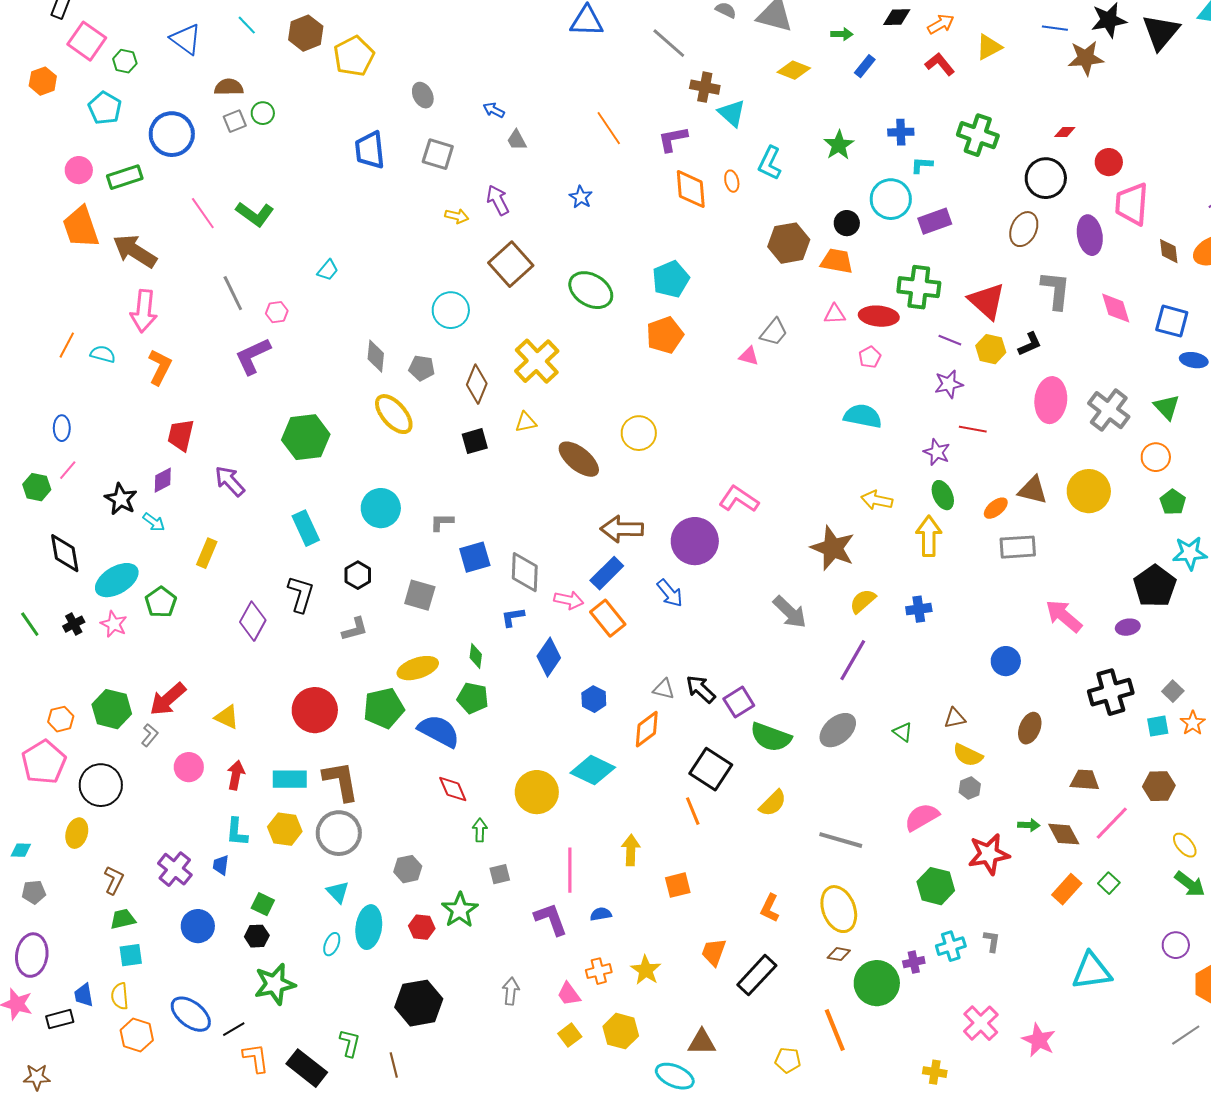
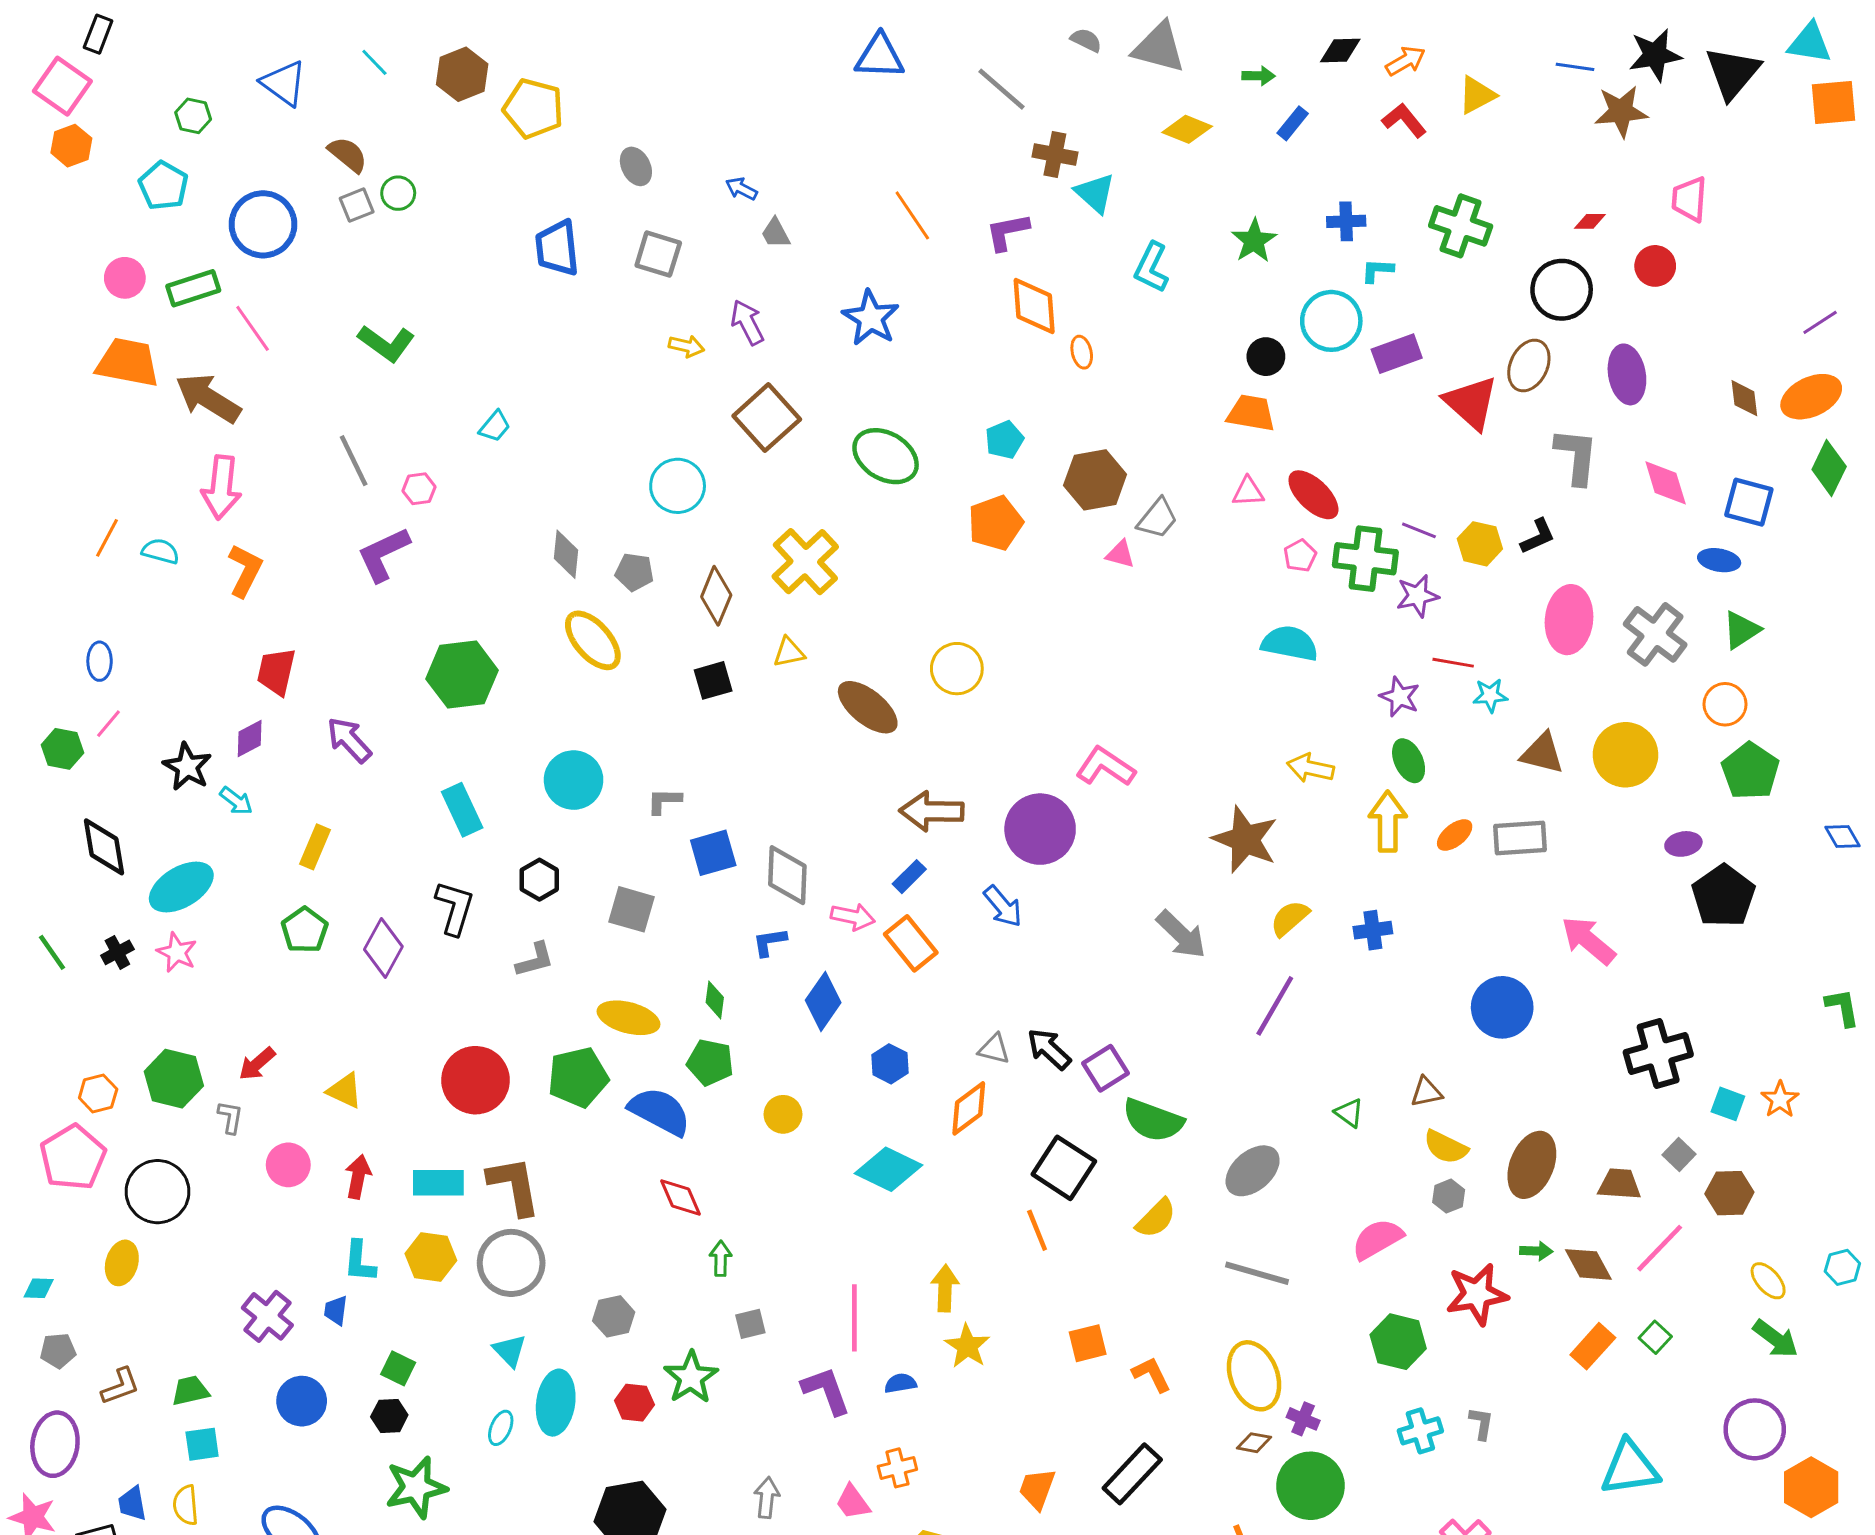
pink square: (87, 41) -> (62, 86), moved
yellow pentagon: (354, 56) -> (533, 108), turned -30
brown semicircle: (229, 87) -> (348, 155), turned 40
orange ellipse: (732, 181) -> (1082, 352), moved
blue star: (581, 197) -> (871, 318), size x1.6
pink trapezoid: (1132, 204) -> (1689, 199), moved, size x0.7
pink line: (203, 213) -> (253, 328), moved
orange trapezoid: (81, 227) -> (128, 363), turned 120
brown hexagon: (789, 243) -> (1095, 480), moved
cyan pentagon: (671, 279) -> (1004, 440), size x0.7
green cross: (919, 287) -> (1365, 559), moved
red triangle: (987, 301) -> (1471, 403), moved
red ellipse: (879, 316) -> (1313, 495), turned 39
blue ellipse: (1194, 360) -> (1719, 560), moved
green triangle: (1167, 407) -> (1741, 630), turned 40
green pentagon: (1173, 502) -> (1750, 771), size x1.5
orange ellipse: (996, 508) -> (1455, 835), moved
cyan star: (1190, 553) -> (1490, 695), moved, size x0.7
blue rectangle: (607, 573) -> (909, 877), size x0.7
green pentagon: (161, 602) -> (305, 930), moved
purple ellipse: (1128, 627) -> (1683, 844), moved
blue circle: (1006, 661) -> (1502, 1007), size x1.4
yellow ellipse: (418, 668) -> (628, 1018), turned 33
gray square: (1173, 691) -> (1679, 1154), moved
red arrow: (168, 699) -> (257, 1064), size x0.7
cyan square: (1158, 726) -> (1728, 1104), turned 30
brown ellipse: (1030, 728) -> (1532, 1165), moved, size x1.4
gray ellipse: (838, 730) -> (1253, 1171), moved
gray L-shape: (150, 735) -> (230, 1117), turned -30
yellow circle: (537, 792) -> (783, 1114), moved, size x0.6
brown L-shape: (114, 880) -> (120, 1386), moved, turned 44
orange square: (678, 885) -> (1088, 1343), moved
orange L-shape: (770, 908) -> (1151, 1374), turned 128
purple circle: (1176, 945) -> (1755, 1429), size x1.5
orange trapezoid: (714, 952) -> (1037, 1489), moved
purple cross: (914, 962) -> (1303, 1419), moved, turned 35
yellow star: (646, 970) -> (967, 1346), moved

